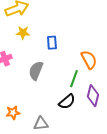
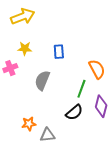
yellow star: (23, 33) -> (25, 48), moved
orange star: (13, 113) -> (29, 124), moved

